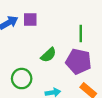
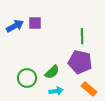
green semicircle: (48, 55) -> (52, 72), moved

